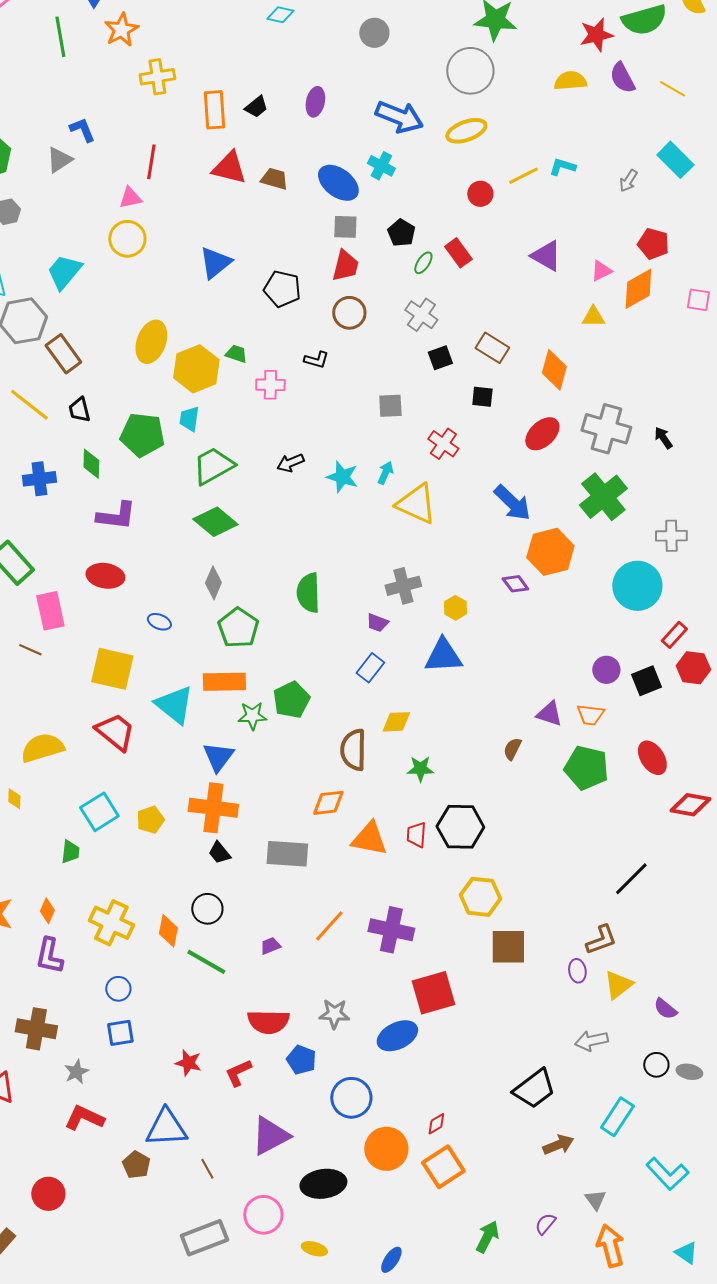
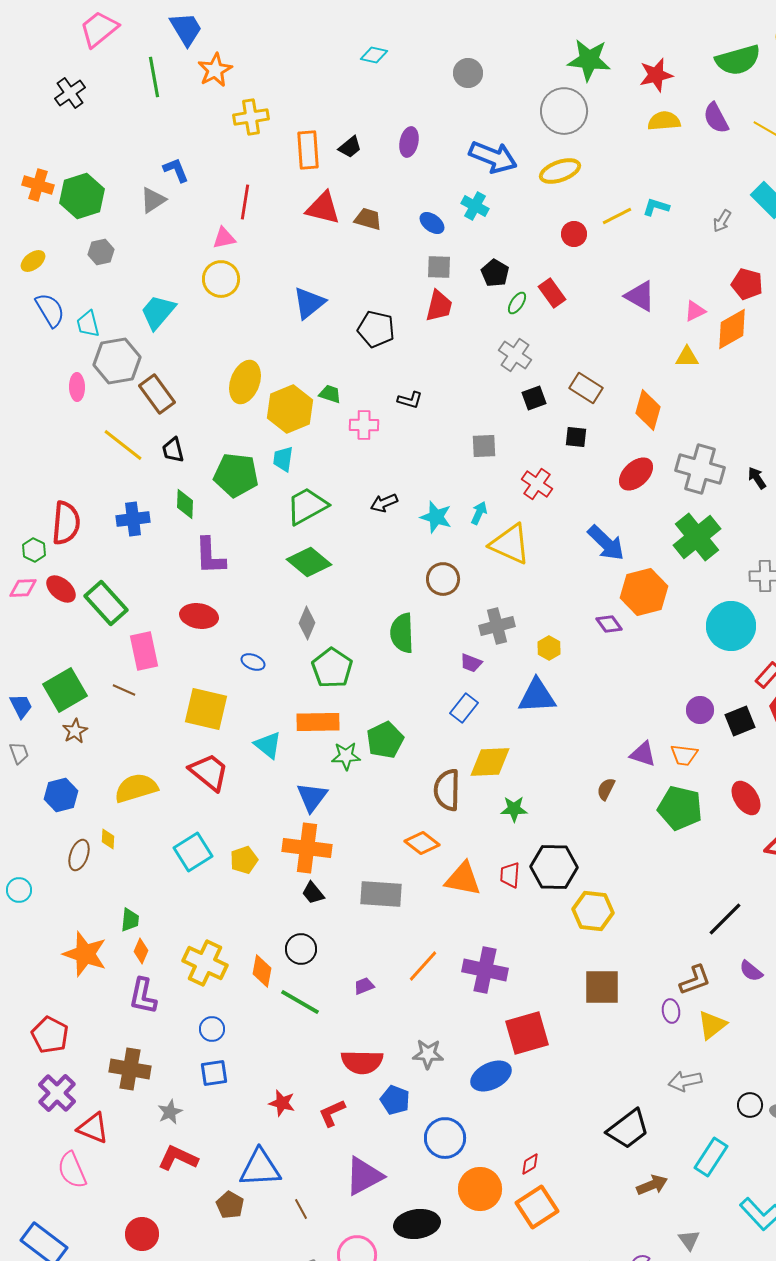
red star: (596, 35) -> (656, 75), moved
blue ellipse: (338, 183) -> (432, 223), size x0.6
brown circle: (349, 313) -> (443, 579), moved
purple L-shape: (116, 516) -> (210, 556), turned 81
cyan triangle: (174, 705) -> (268, 745), size x0.7
yellow diamond: (396, 722) -> (490, 762), size x1.4
orange diamond: (328, 803) -> (422, 843), turned 44
green trapezoid: (70, 852) -> (130, 920), moved
yellow hexagon: (480, 897) -> (593, 911), moved
purple semicircle: (665, 1009) -> (751, 971), moved

